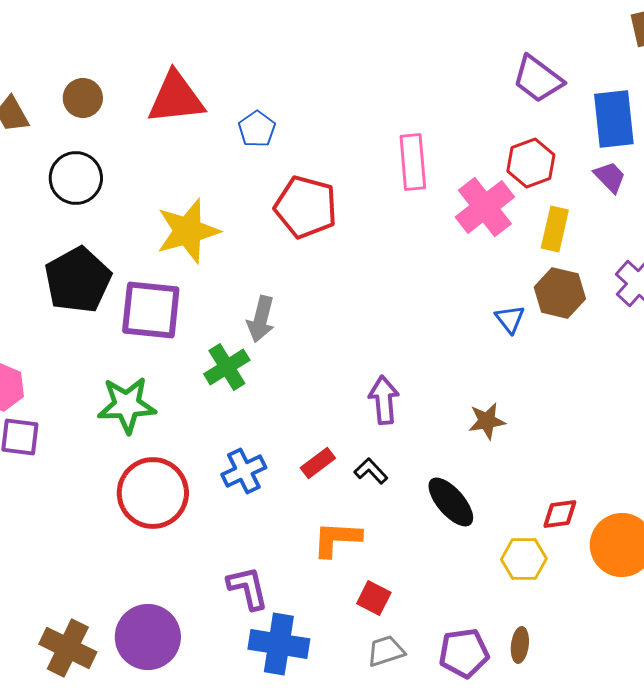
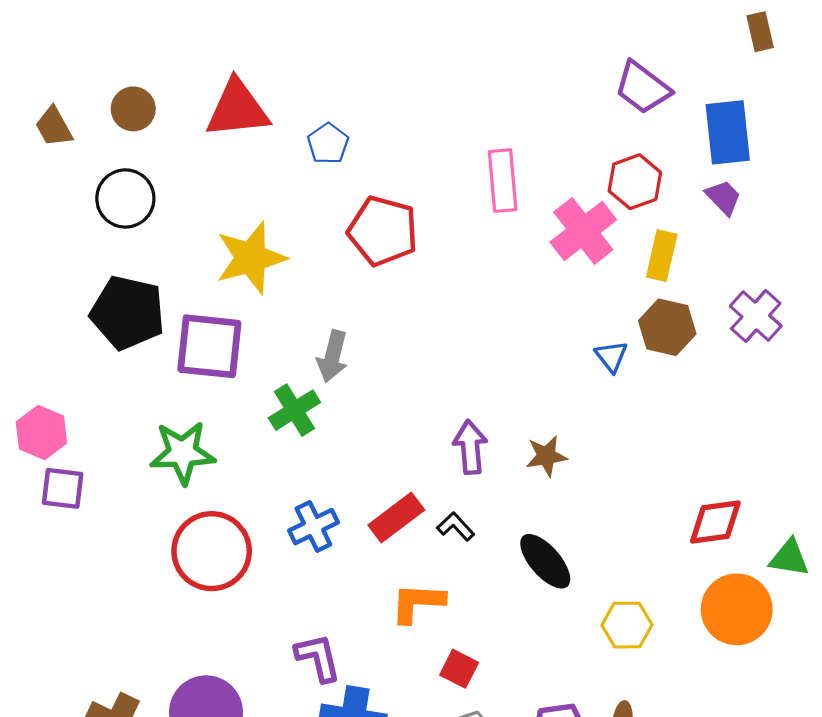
black pentagon: (78, 280) -> (128, 313), turned -30
brown star: (487, 421) -> (546, 456), moved
red rectangle: (318, 463) -> (396, 518), size x1.4
red diamond: (560, 514) -> (715, 522), moved, size x1.4

